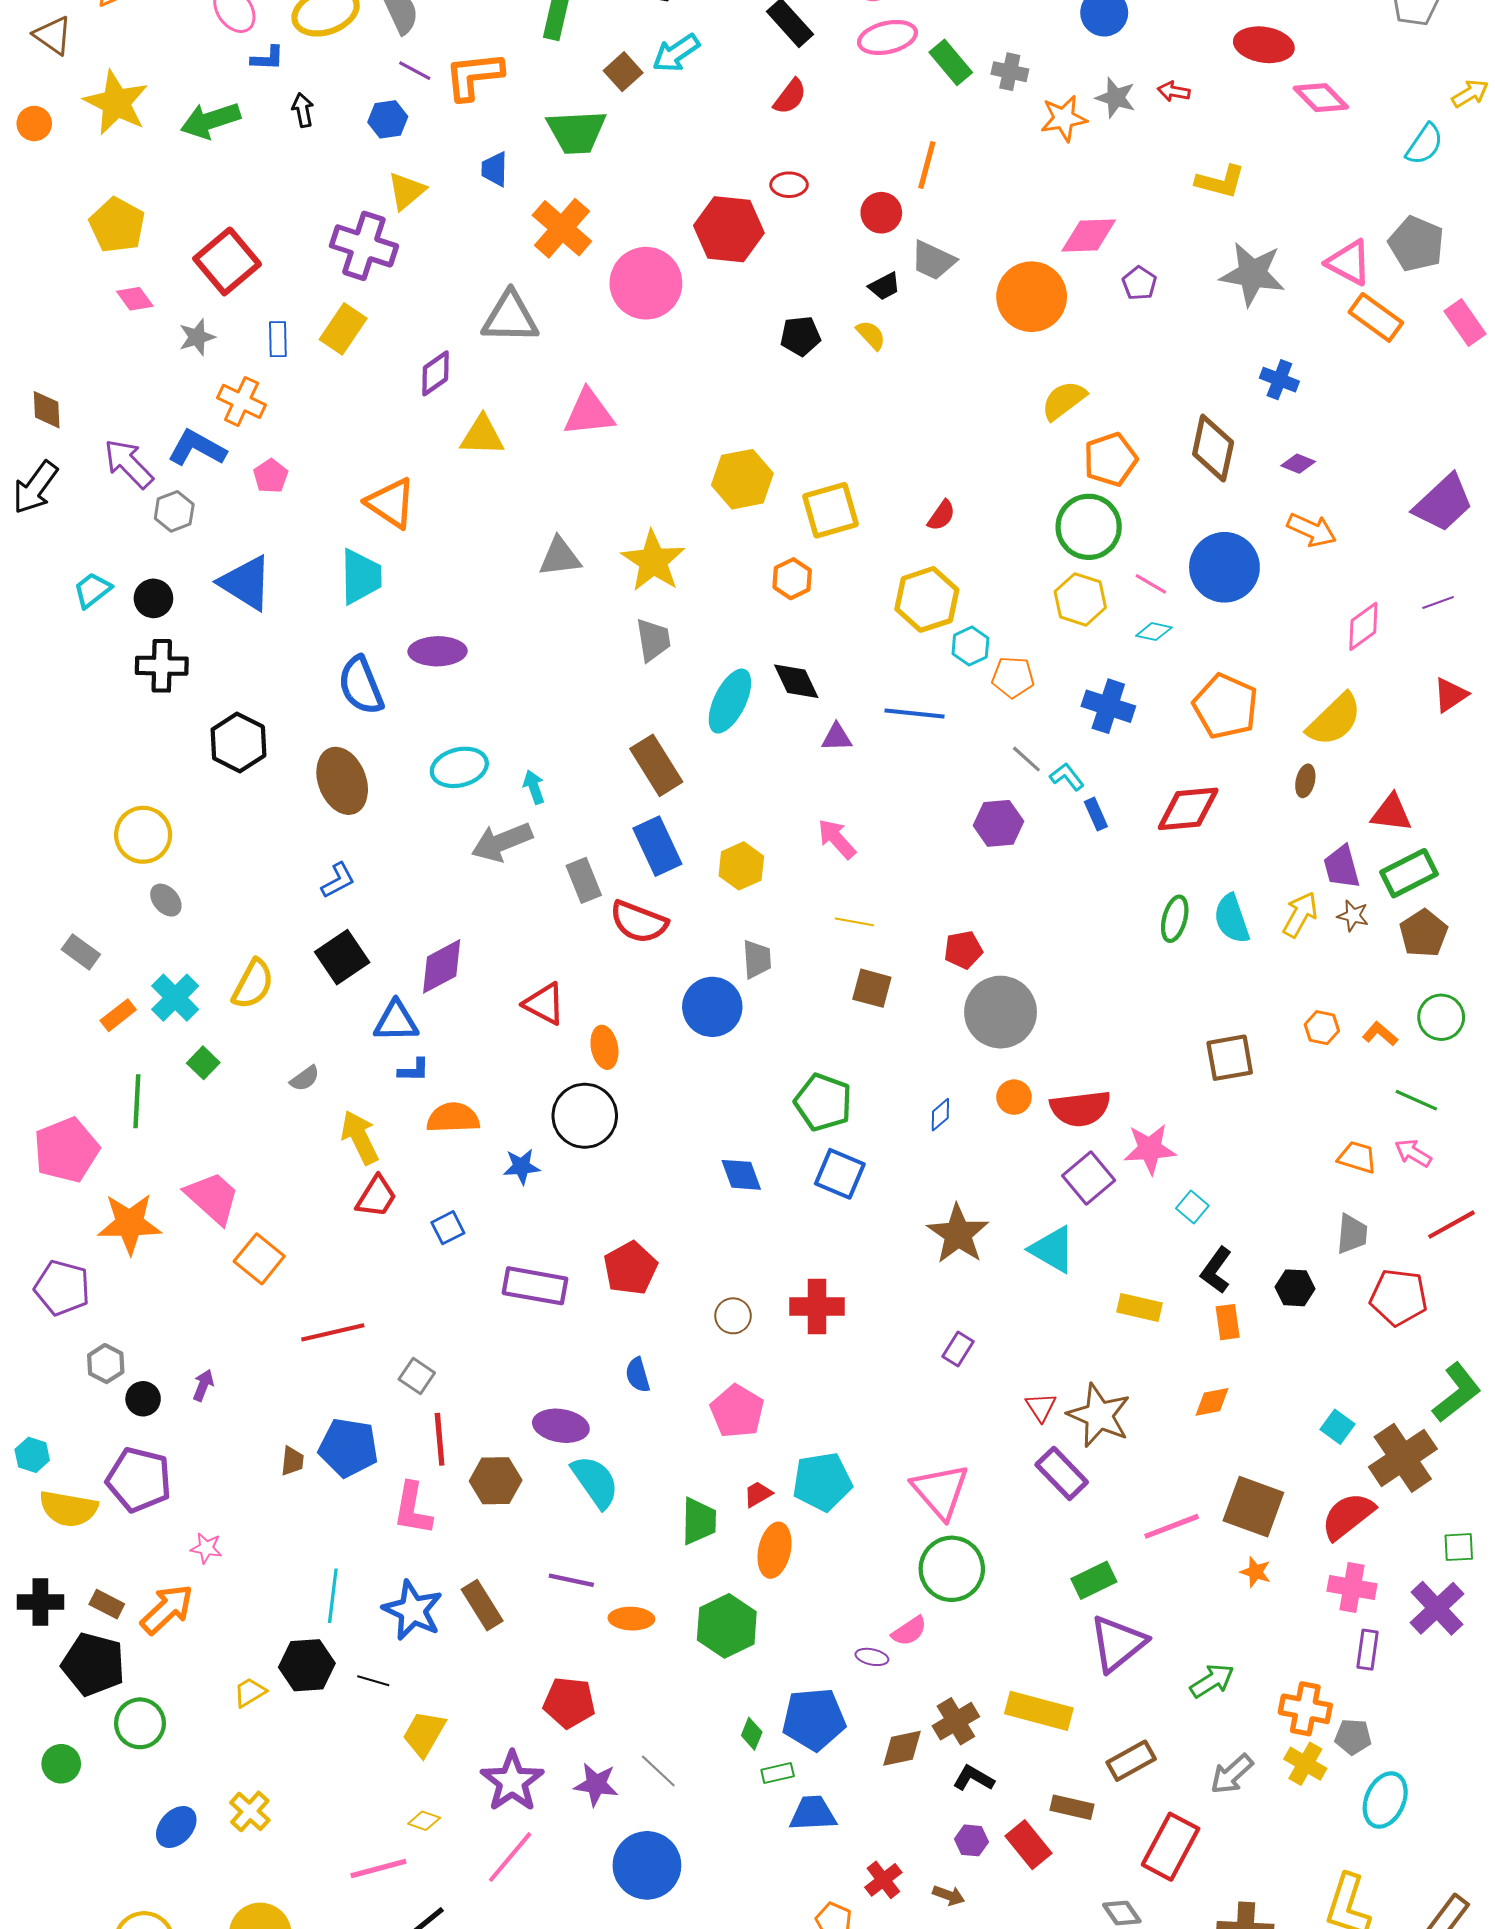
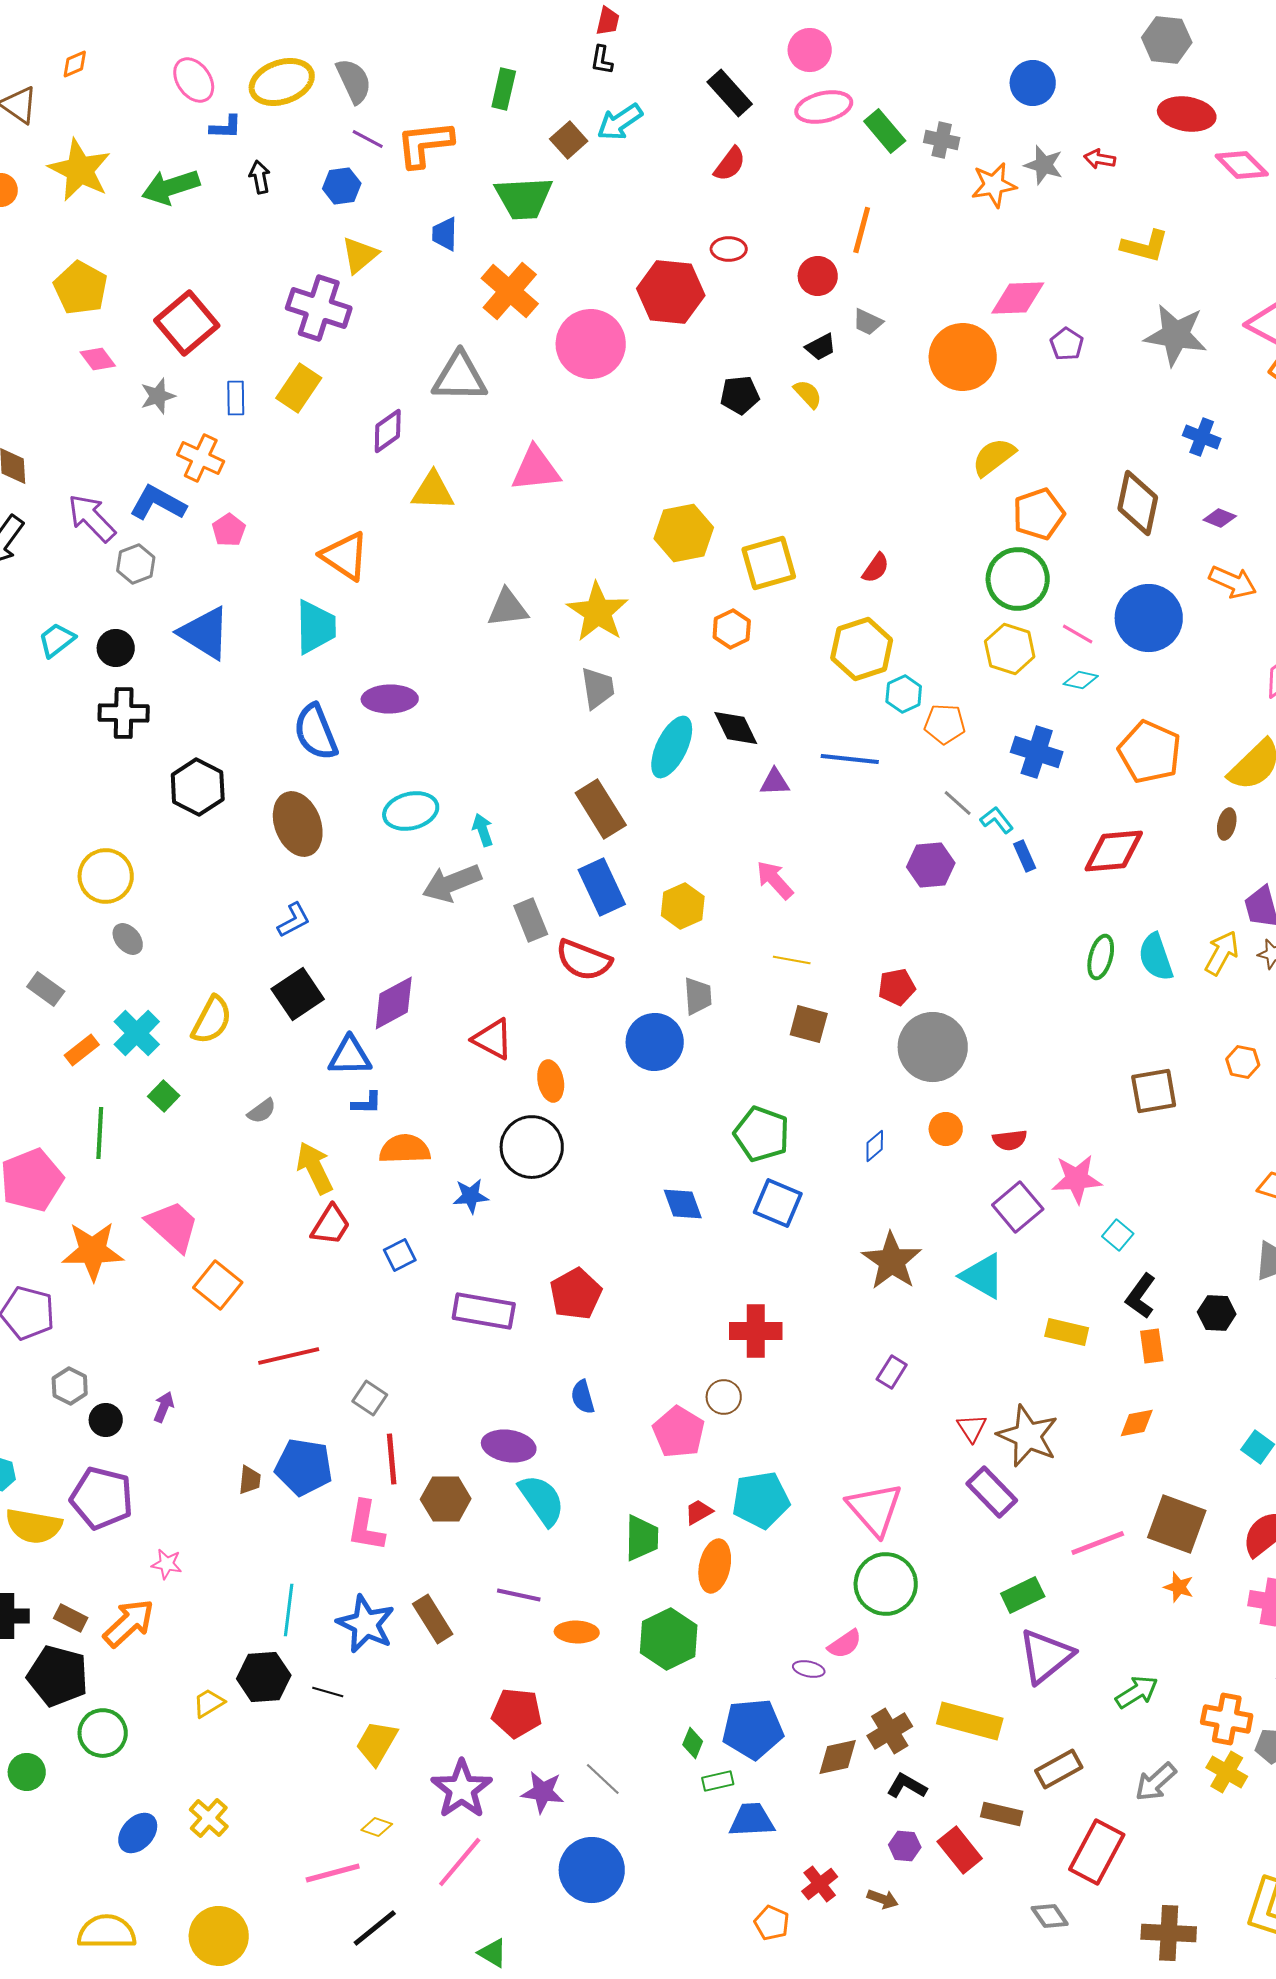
gray trapezoid: (933, 260) -> (868, 322), size x0.7
red semicircle: (1080, 1108) -> (1010, 1140), size x0.6
brown circle: (733, 1316) -> (724, 1397), moved

